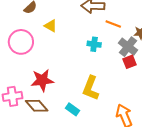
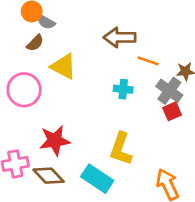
yellow triangle: (51, 26) -> (64, 66), size x1.5
cyan rectangle: (72, 109) -> (97, 179), size x1.6

